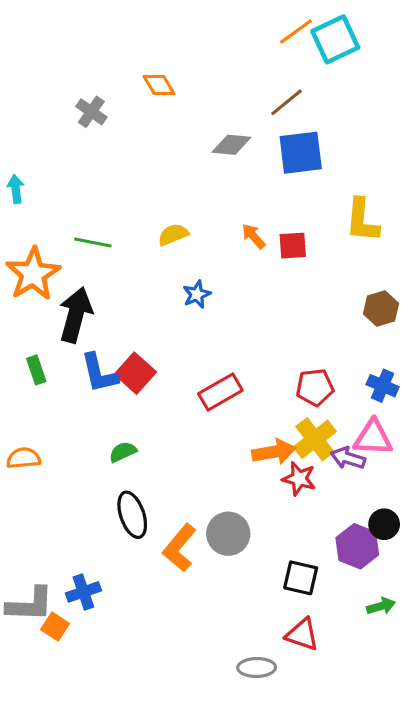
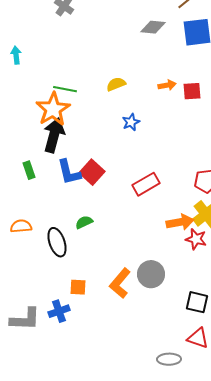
orange arrow: (253, 236) -> (167, 85), turned 120
orange star: (33, 274) -> (53, 109), moved
black ellipse: (132, 515) -> (57, 242), moved
orange square: (55, 627) -> (78, 287), moved, turned -30

